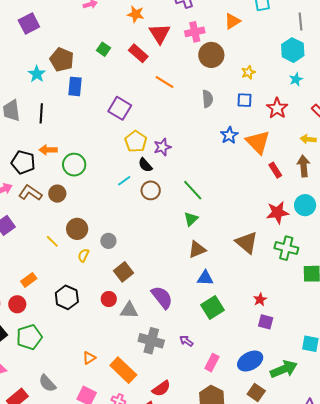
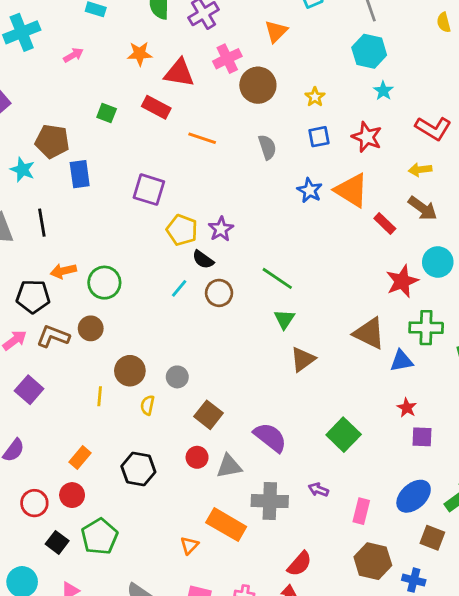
red triangle: (160, 34) -> (179, 73), turned -35
brown arrow: (304, 166) -> (423, 208), turned 145
yellow line: (52, 241) -> (100, 396), turned 64
blue triangle: (205, 278) -> (402, 361), moved
orange rectangle: (123, 370) -> (226, 525), moved

